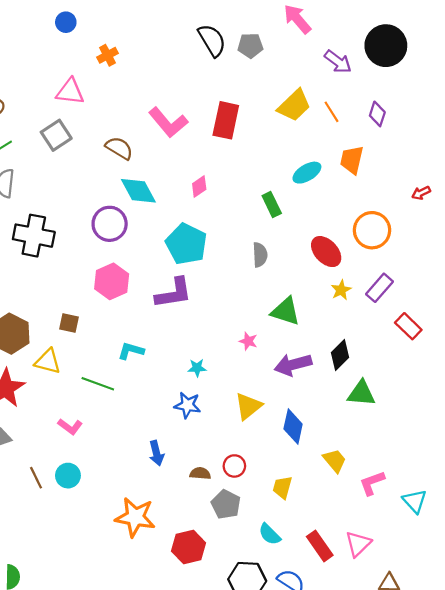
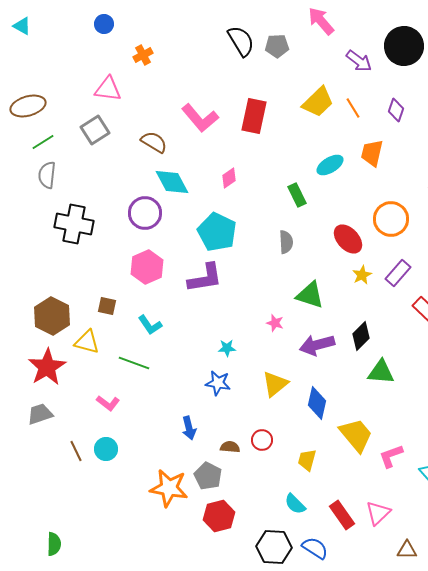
cyan L-shape: (131, 351) -> (150, 325), moved, turned -140
yellow trapezoid: (335, 461) -> (356, 435), size x1.5
gray pentagon: (226, 504) -> (208, 476), moved

